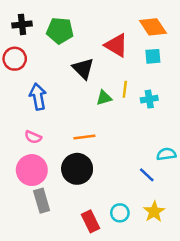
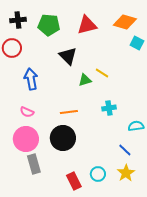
orange diamond: (153, 27) -> (125, 22), turned -40
red triangle: (116, 45) -> (87, 25), moved, turned -45
cyan square: (153, 56) -> (137, 43), moved, turned 32
yellow line: (125, 89) -> (102, 73), turned -64
cyan cross: (149, 99) -> (109, 108), moved
blue line: (147, 175) -> (125, 150), moved

